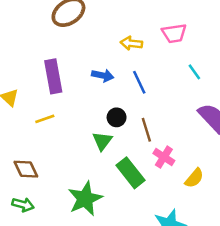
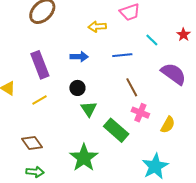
blue line: (139, 82) -> (122, 55), moved, turned -60
black circle: (117, 117) -> (77, 88), moved
brown line: (146, 130) -> (132, 87), moved

